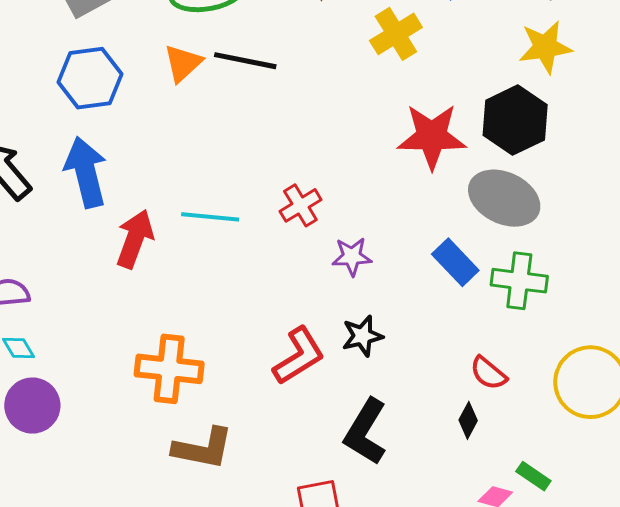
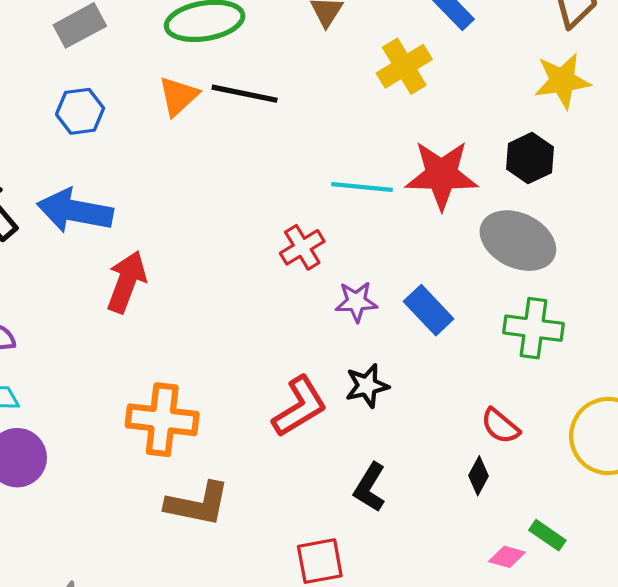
blue hexagon: (90, 78) -> (80, 111), size x0.7
black hexagon: (515, 120) -> (530, 158), size x0.7
blue arrow: (86, 172) -> (75, 211), turned -66
cyan line: (210, 217) -> (362, 187), moved
blue rectangle: (455, 262) -> (429, 310), moved
black L-shape: (366, 432) -> (370, 487), size x0.7

